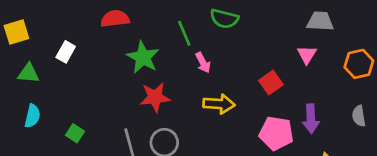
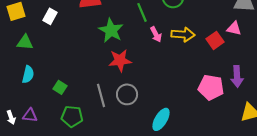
white rectangle: (66, 52) -> (50, 16), moved
pink triangle: (307, 55) -> (234, 28), turned -49
red square: (271, 83) -> (215, 40), moved
yellow arrow: (219, 104) -> (183, 34), moved

